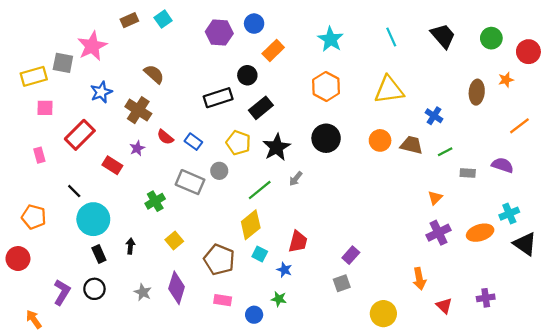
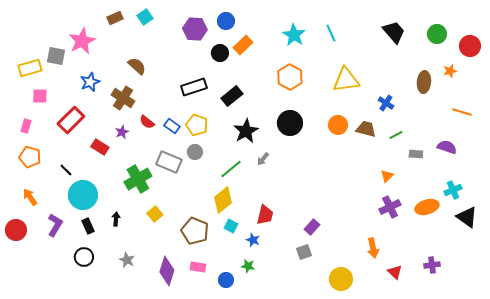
cyan line: (391, 37) -> (331, 33), moved
black circle: (247, 75) -> (220, 53), moved
orange line: (519, 126) -> (462, 112), turned 54
yellow pentagon: (238, 143) -> (197, 125), moved
pink rectangle: (39, 155) -> (26, 126), moved, turned 32
green cross: (155, 201) -> (138, 179), size x1.5
orange pentagon: (34, 217) -> (30, 157), moved
purple diamond: (177, 288) -> (167, 271), moved
purple L-shape: (62, 292) -> (55, 225), moved
orange arrow: (34, 319) -> (30, 197), moved

